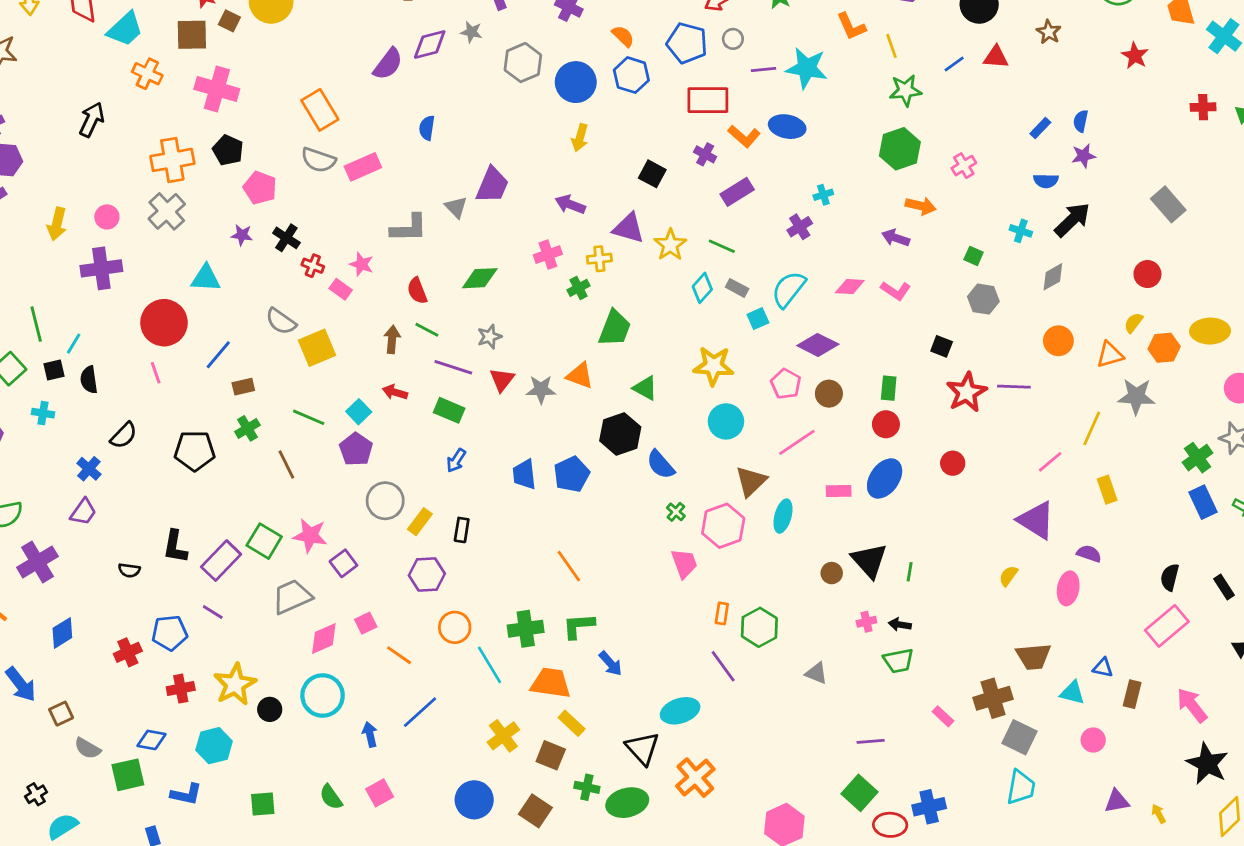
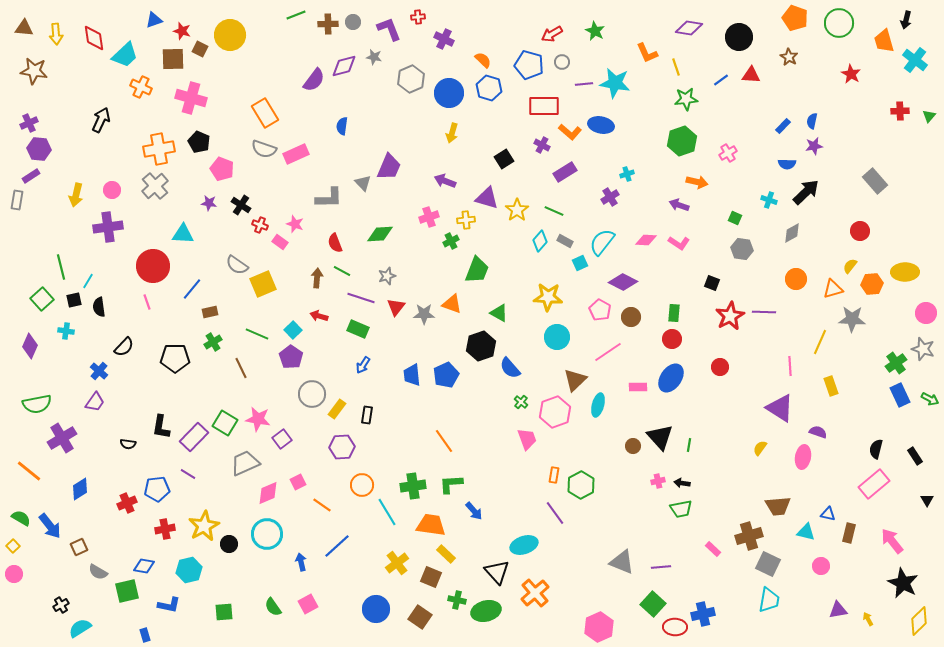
black square: (652, 174) -> (504, 159), turned 30
pink line: (1050, 462) -> (790, 366), turned -54
gray triangle: (816, 673) -> (622, 562), moved, size x1.5

